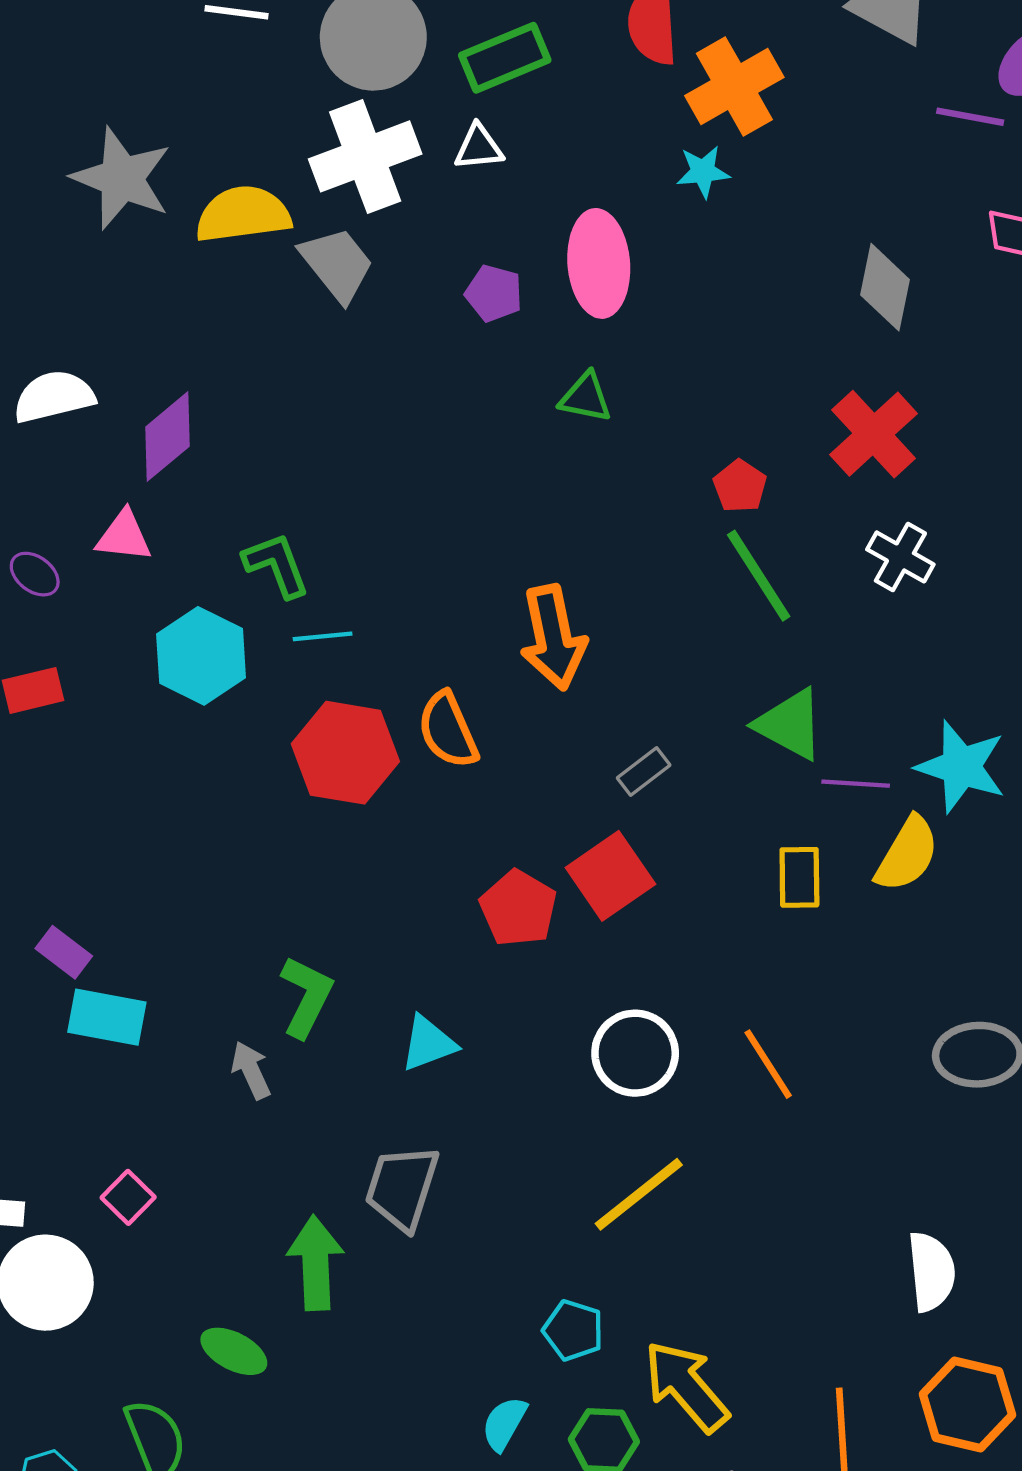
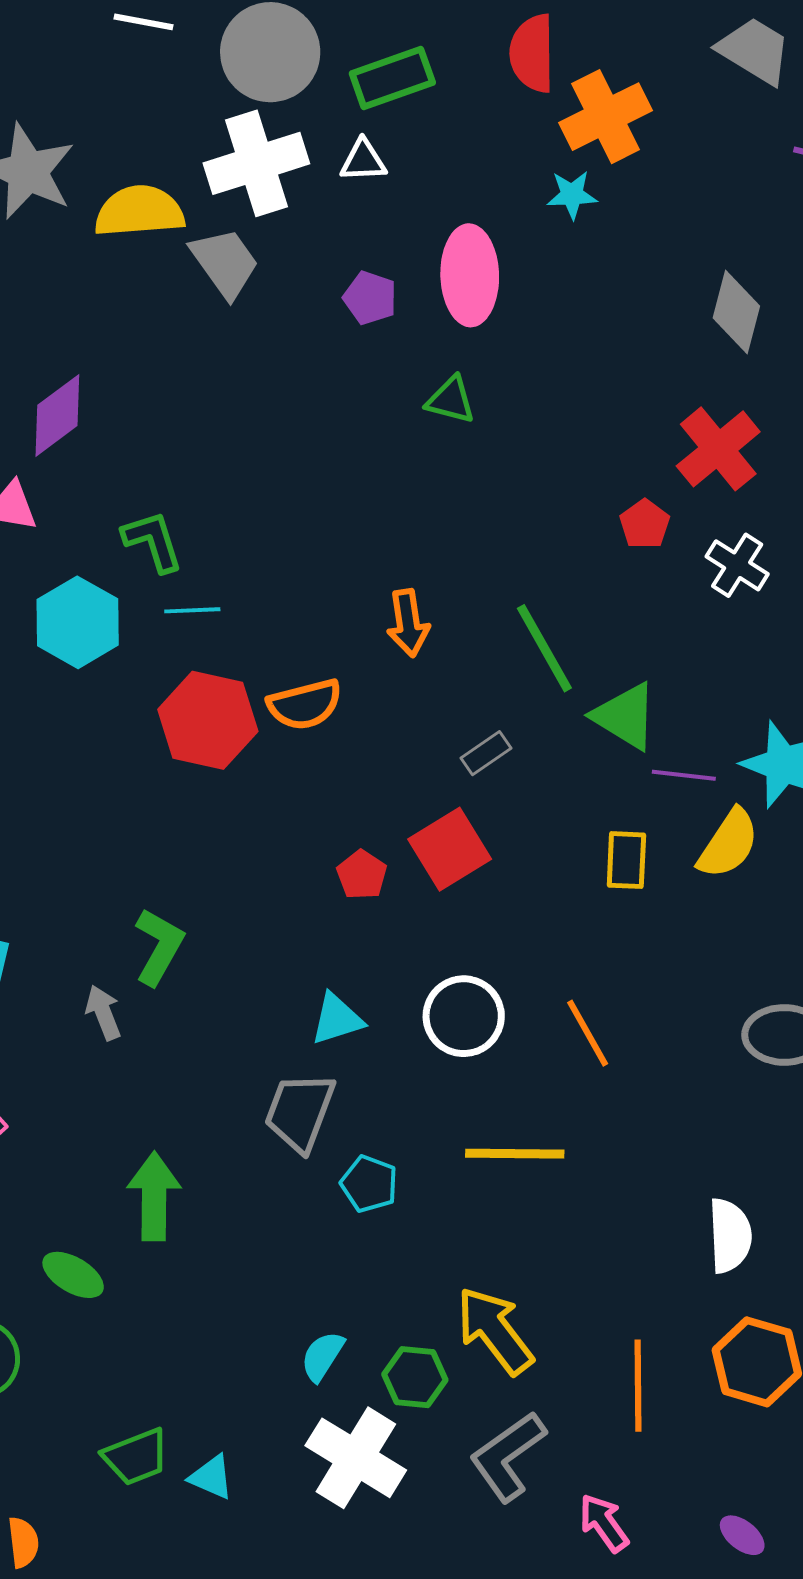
red pentagon: (740, 486) -> (645, 524), moved
green line: (759, 576) -> (544, 648), moved
orange arrow: (553, 637) -> (408, 623), size x0.7
orange semicircle: (448, 730) -> (305, 704), turned -84
red pentagon: (518, 908) -> (362, 875), size x0.7
cyan triangle: (428, 1043) -> (337, 1019), moved
gray trapezoid: (402, 1188) -> (300, 1112), moved
yellow line: (639, 1194) -> (515, 1154), moved, turned 36
cyan pentagon: (573, 1330) -> (369, 1184), moved

